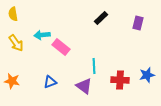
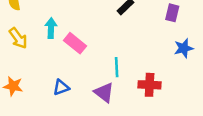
cyan arrow: (42, 35) -> (51, 28), turned 98
blue star: (147, 75) -> (184, 48), moved

